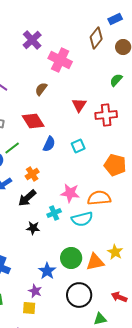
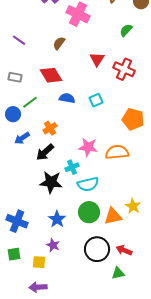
green semicircle: (116, 80) -> (126, 30), moved
red cross: (106, 115) -> (124, 69), turned 30
blue semicircle: (49, 144) -> (67, 98), turned -105
cyan semicircle: (82, 219) -> (88, 184), moved
black star: (33, 228) -> (51, 182), size x1.6
blue star: (47, 271) -> (57, 219), moved
red arrow: (119, 297) -> (124, 250), moved
yellow square: (29, 308) -> (39, 262), moved

